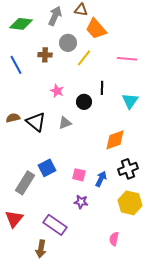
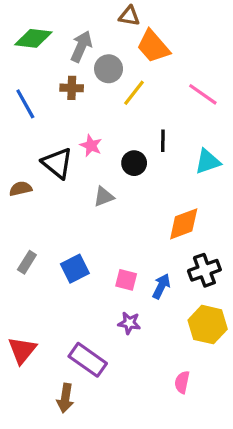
gray arrow: (55, 16) -> (81, 46), moved
pink line: (127, 59) -> (203, 94), turned 30
cyan triangle: (130, 101) -> (208, 162), turned 36
black triangle: (36, 122) -> (57, 163), moved
gray rectangle: (25, 183) -> (27, 262), moved, size x0.6

